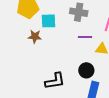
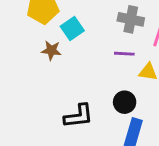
gray cross: (79, 12) -> (131, 19), moved
cyan square: (49, 21) -> (72, 28), turned -35

